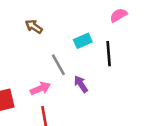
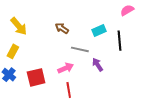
brown arrow: (34, 26) -> (62, 28), moved
gray line: (58, 65) -> (80, 49), turned -48

